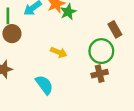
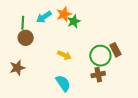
brown rectangle: (115, 29) -> (115, 50), moved
cyan semicircle: (44, 85) -> (63, 83), moved

